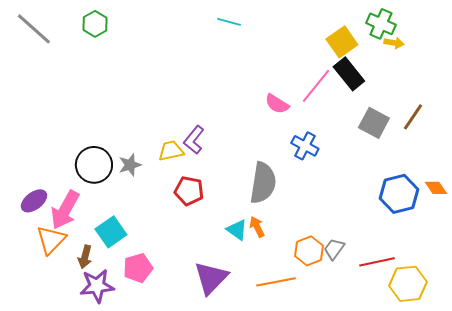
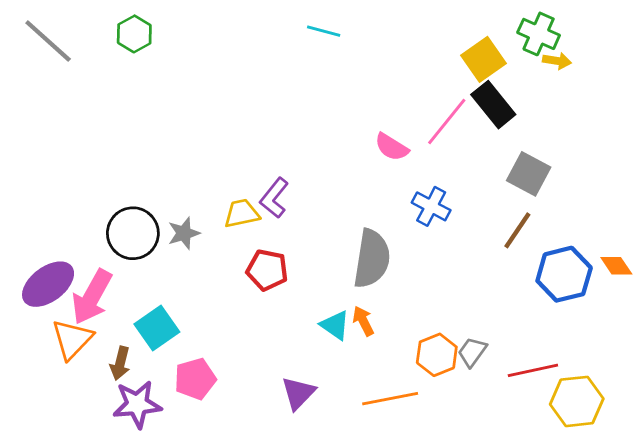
brown line: (413, 117) -> (517, 230), moved
purple ellipse: (34, 201) -> (48, 284), size x1.4
purple triangle: (211, 278) -> (298, 393), size x0.7

